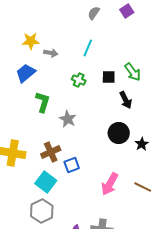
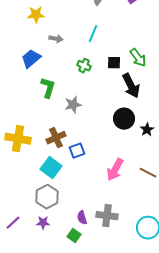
yellow star: (31, 41) -> (36, 15), moved
black arrow: (126, 100) -> (131, 86), size x1.4
gray star: (68, 119) -> (73, 105), turned 30

